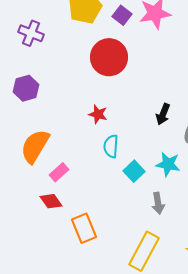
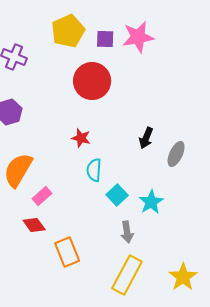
purple square: (122, 15) -> (105, 39), turned -36
cyan star: (168, 164) -> (151, 202), moved, turned 30
gray arrow: (158, 203) -> (127, 232), moved

